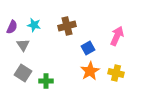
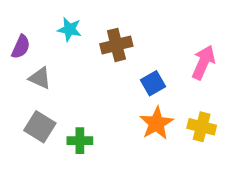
cyan star: (34, 25) -> (69, 29), moved
gray triangle: (23, 45) -> (40, 78), turned -32

